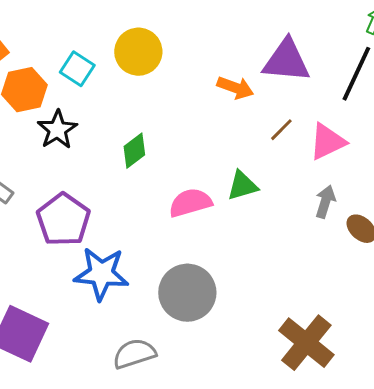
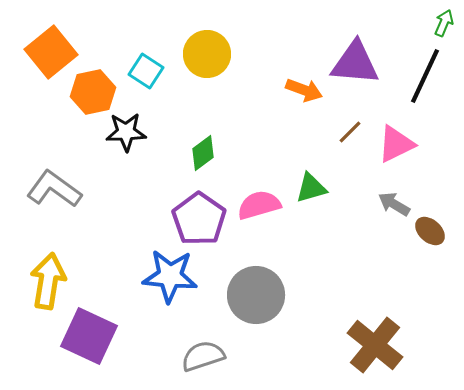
black star: (57, 130) -> (126, 132), turned 30
gray arrow: (325, 202) -> (394, 204), turned -76
purple pentagon: (63, 220) -> (199, 219), moved

